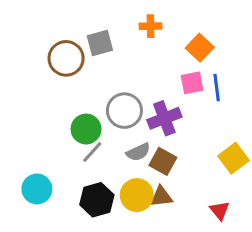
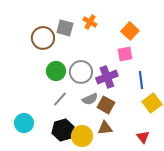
orange cross: (151, 26) -> (90, 22), moved, turned 32
gray square: (100, 43) -> (65, 28), turned 30
blue line: (217, 88) -> (141, 80), moved
green circle: (86, 129) -> (56, 71), moved
yellow circle: (137, 195) -> (82, 136), moved

